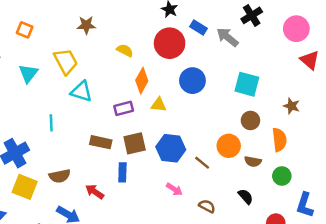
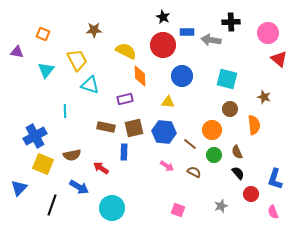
black cross: (252, 15) -> (231, 22), turned 30
blue rectangle: (199, 27) -> (187, 32), turned -32
gray arrow: (227, 37) -> (211, 40), turned -30
yellow semicircle: (125, 50) -> (126, 51), size x1.5
orange diamond: (142, 81) -> (140, 76), turned -30
yellow triangle: (159, 105) -> (168, 102), moved
brown semicircle: (253, 162) -> (237, 152), moved, turned 56
green circle: (282, 176) -> (214, 155), moved
black semicircle: (246, 197) -> (238, 173), moved
brown semicircle: (207, 206) -> (194, 172), moved

